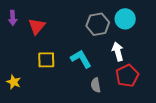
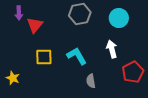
purple arrow: (13, 18) -> (19, 13), moved
gray hexagon: (98, 24) -> (80, 14), moved
red pentagon: (127, 76) -> (133, 72), moved

